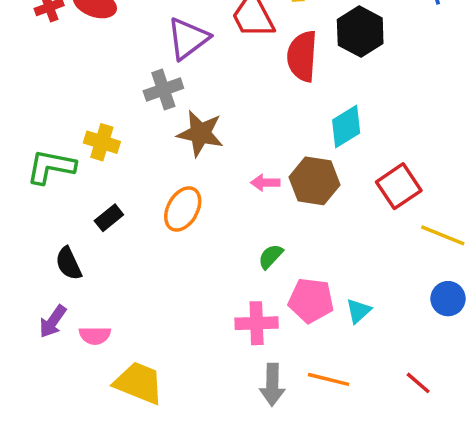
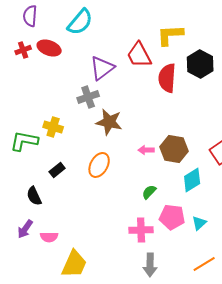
cyan diamond: (346, 126) -> (192, 180), moved
orange line: (329, 379) -> (204, 264), moved, turned -45
yellow trapezoid: (139, 383) -> (74, 264), turned 92

